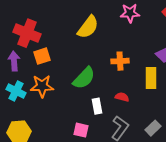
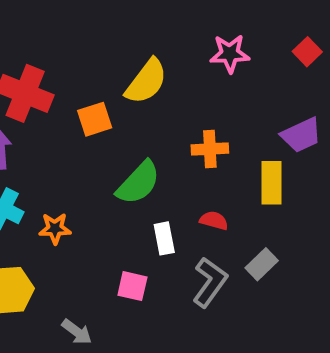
orange square: (42, 56) -> (95, 119), moved
orange star: (42, 86) -> (55, 228), moved, size x0.7
gray rectangle: (153, 128) -> (262, 264), moved

